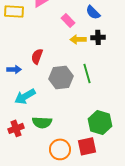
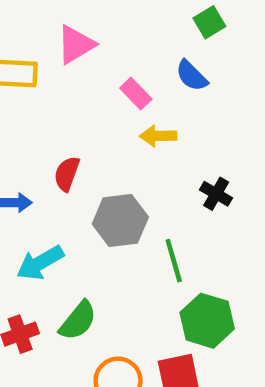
black cross: (98, 37) -> (216, 194), moved, turned 32
green line: (87, 73) -> (174, 261), moved
green semicircle: (42, 122) -> (78, 321), turned -54

